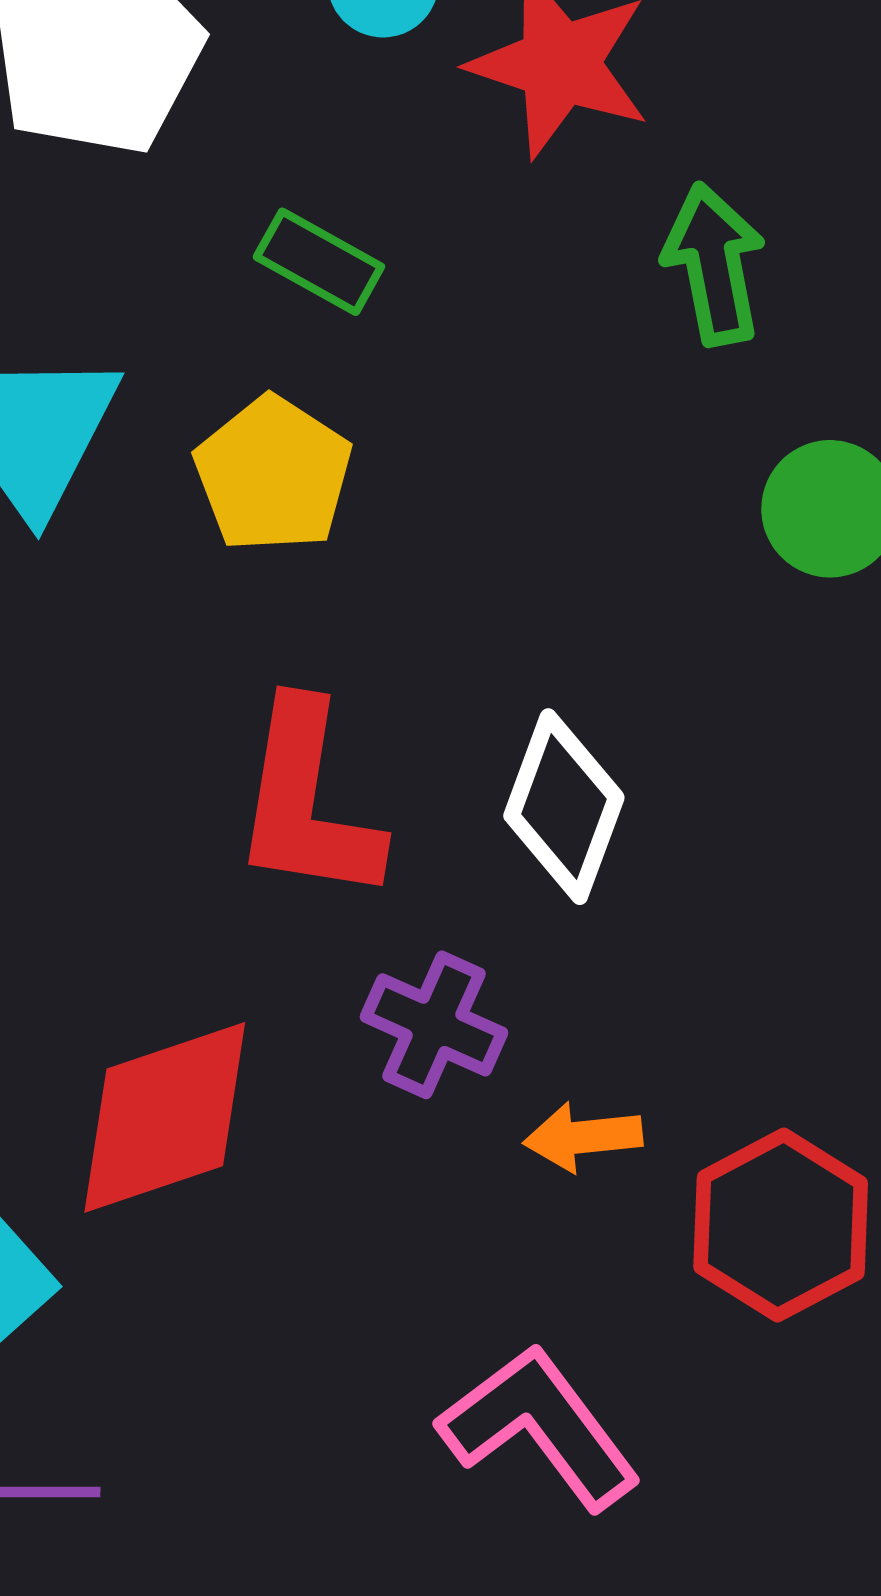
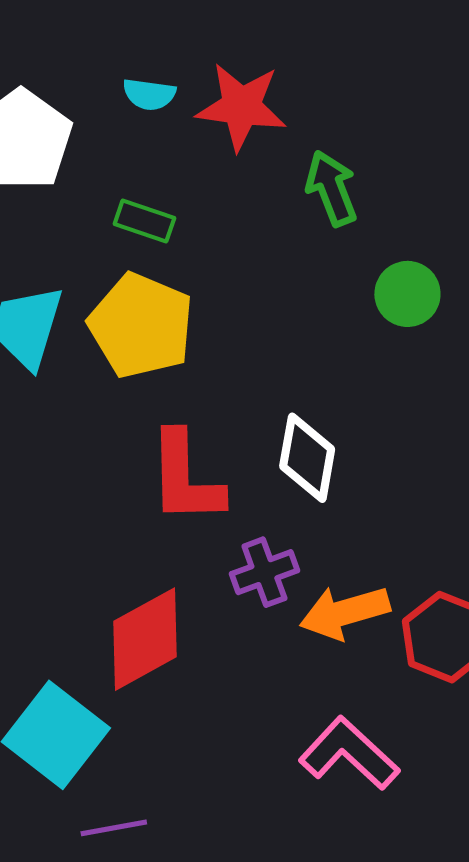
yellow pentagon: (273, 474) -> (141, 326), size x1.4
purple cross: (434, 1025) -> (264, 572), turned -34
orange arrow: (583, 1137) -> (345, 612), size x1.6

